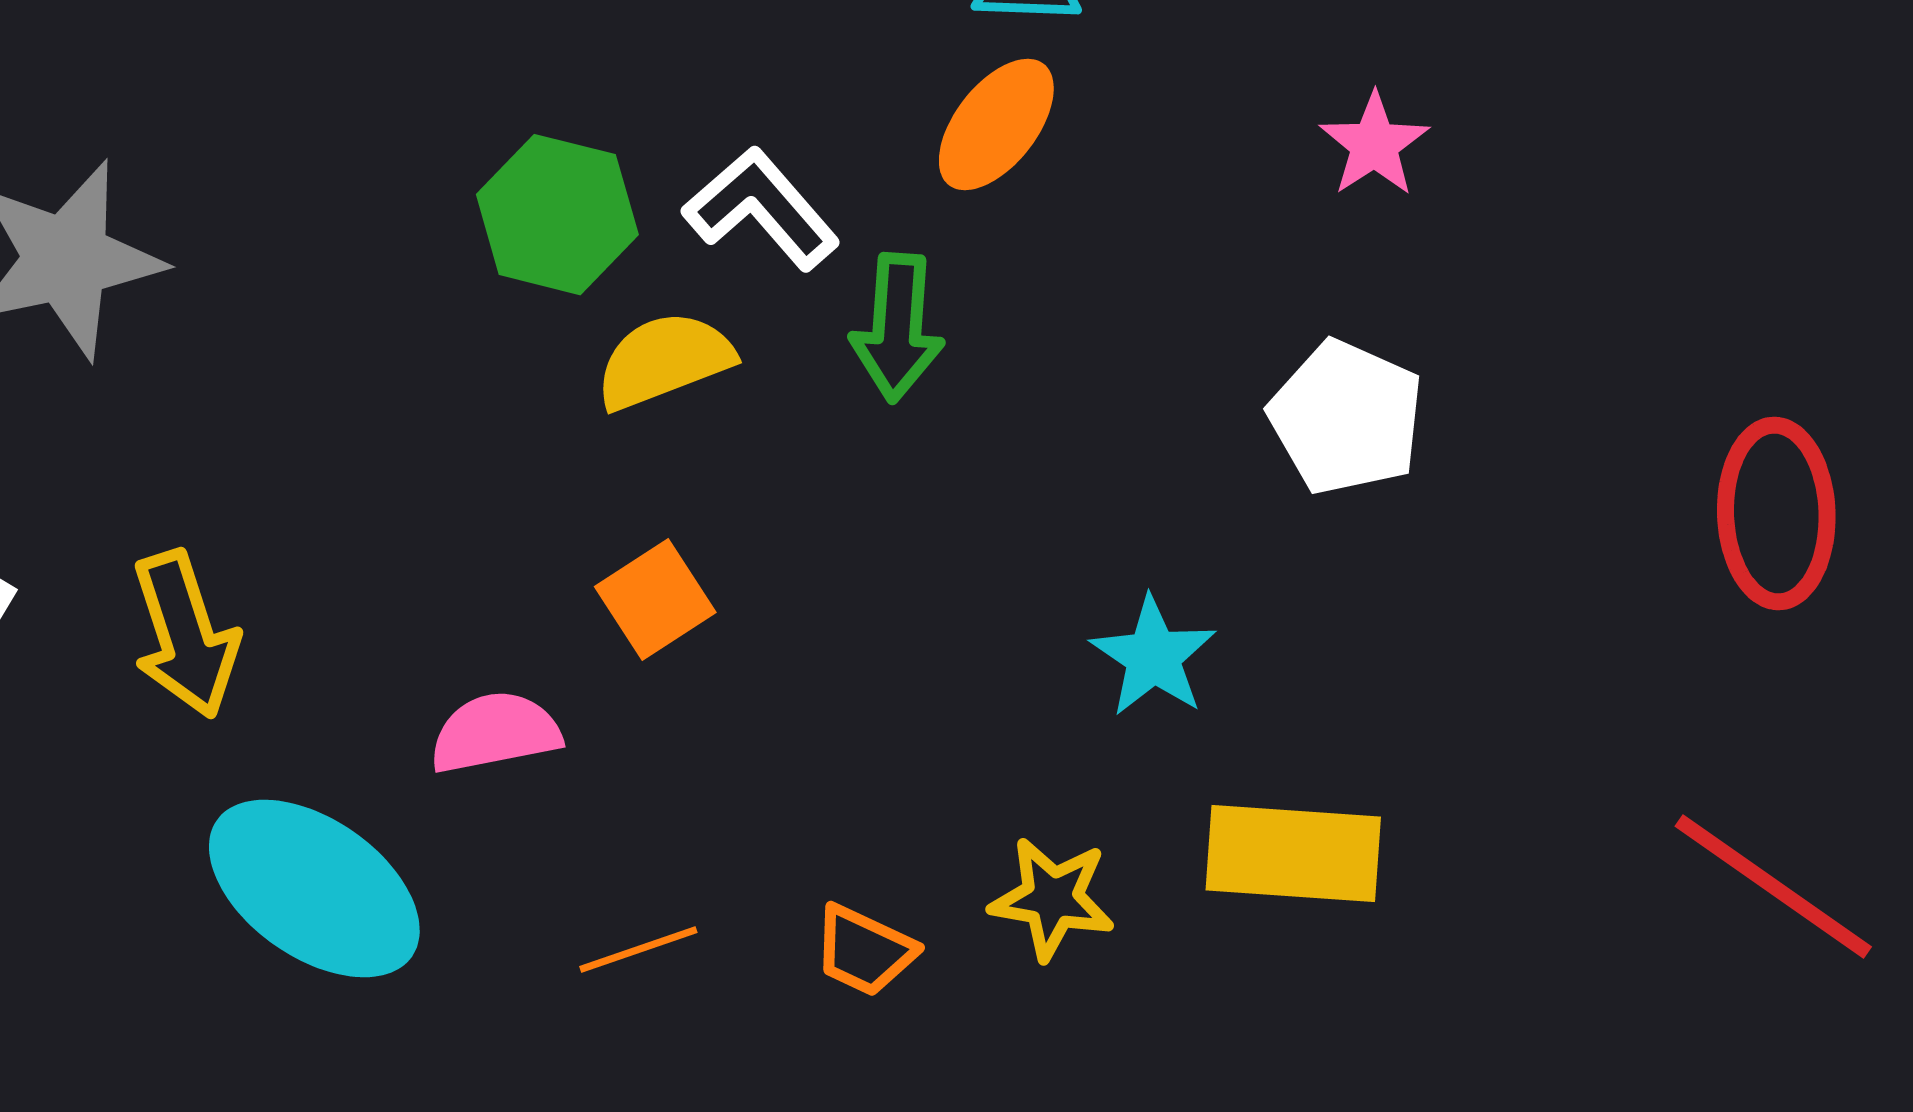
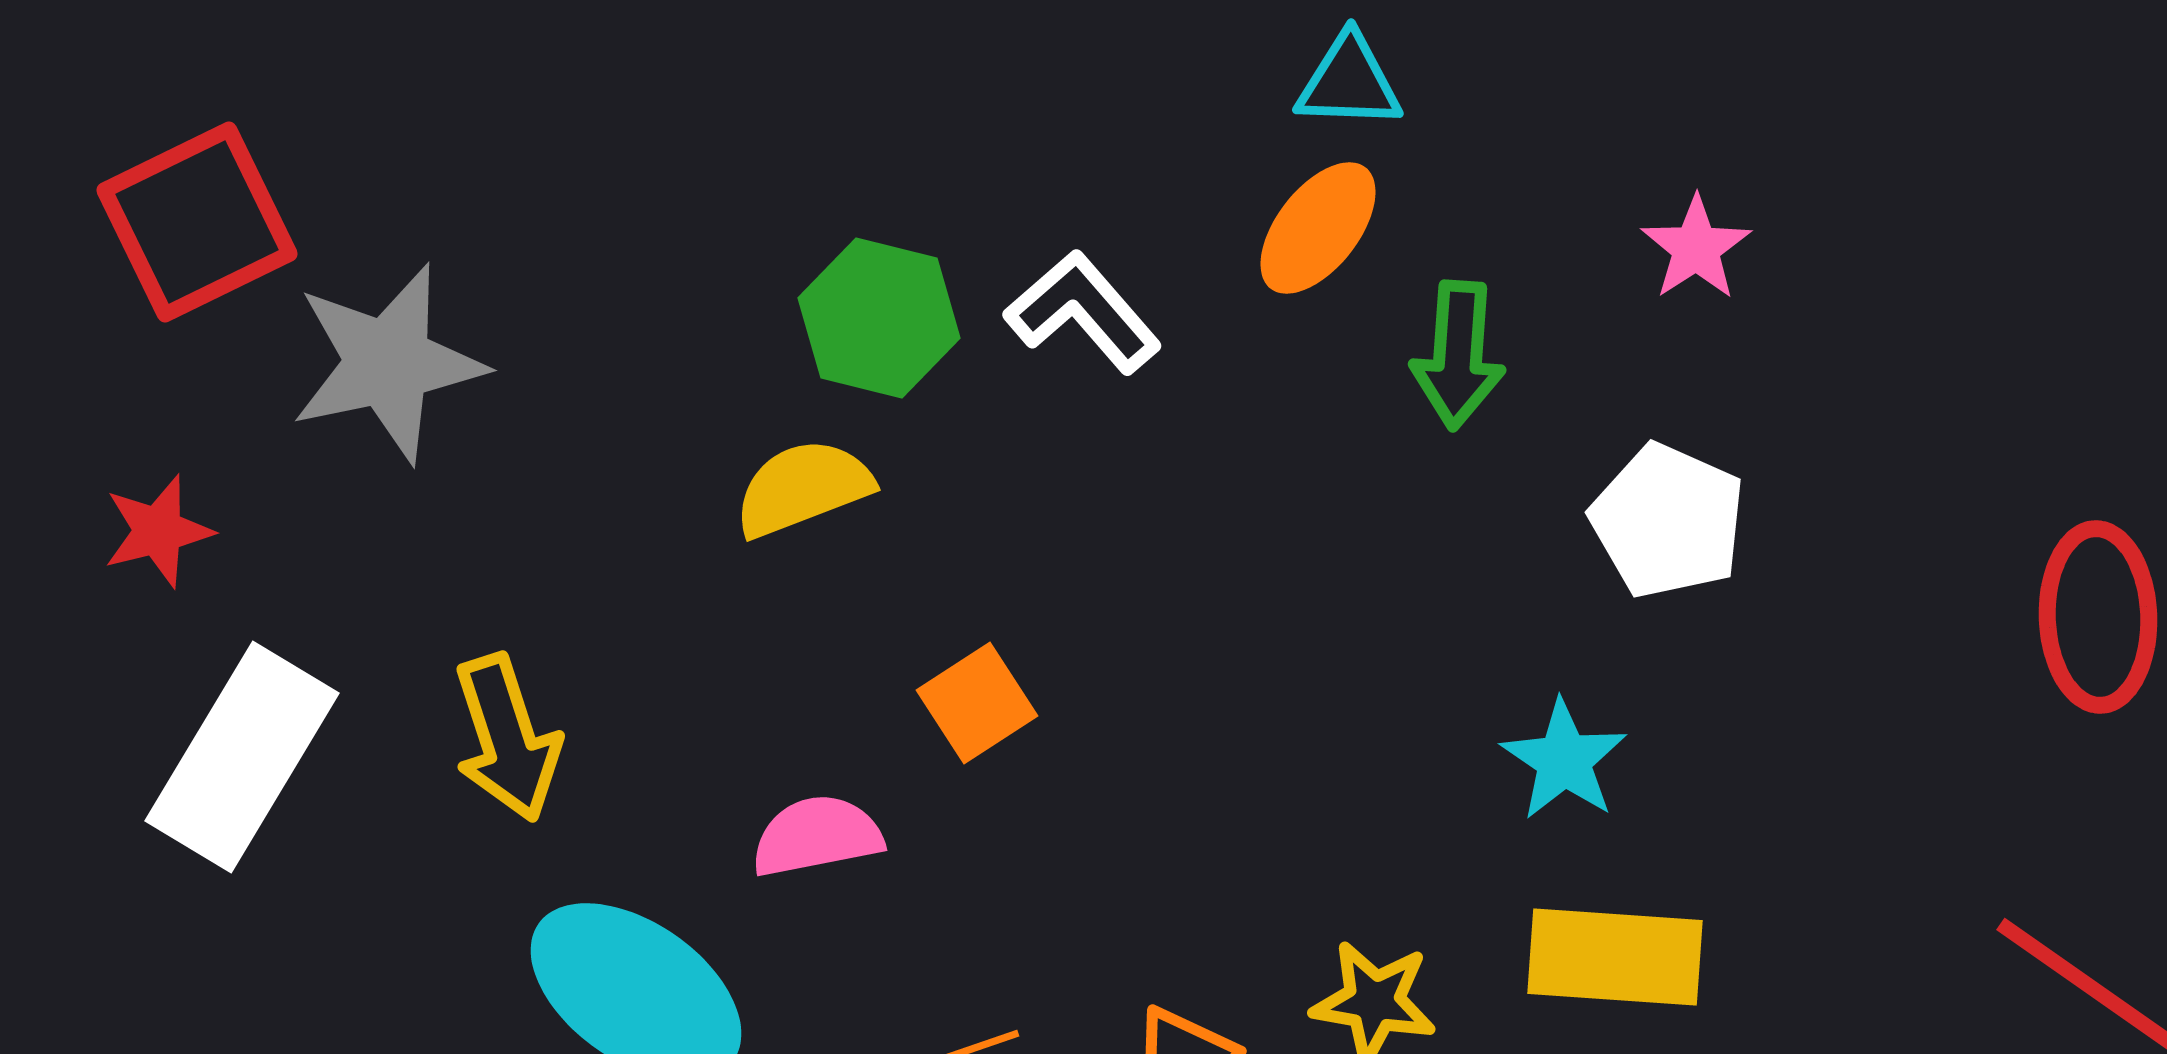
green arrow: (897, 328) -> (1458, 355), moved
yellow semicircle: (664, 361) -> (803, 488), moved
cyan star: (1153, 657) -> (1564, 760), moved

